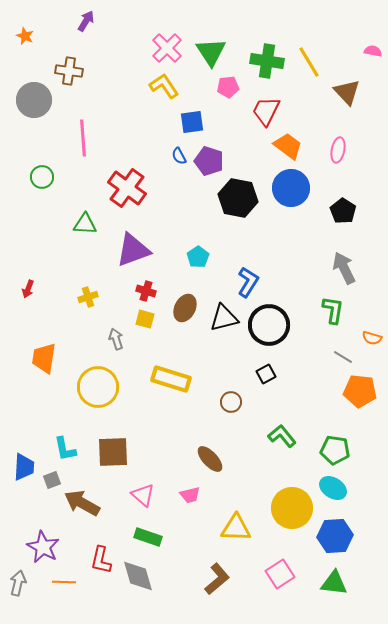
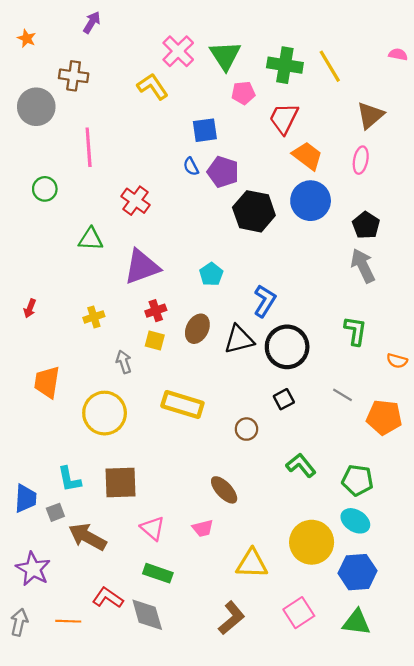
yellow L-shape: (164, 86) -> (153, 86), moved
brown triangle: (347, 92) -> (370, 115), moved, turned 32
red cross: (127, 188) -> (135, 201), size x0.7
gray arrow: (344, 268) -> (363, 266), moved
red cross: (146, 291) -> (156, 311), turned -36
gray line: (343, 357) -> (343, 395), moved
purple star: (43, 547) -> (33, 569), moved
red L-shape: (101, 560) -> (108, 598), turned 112

